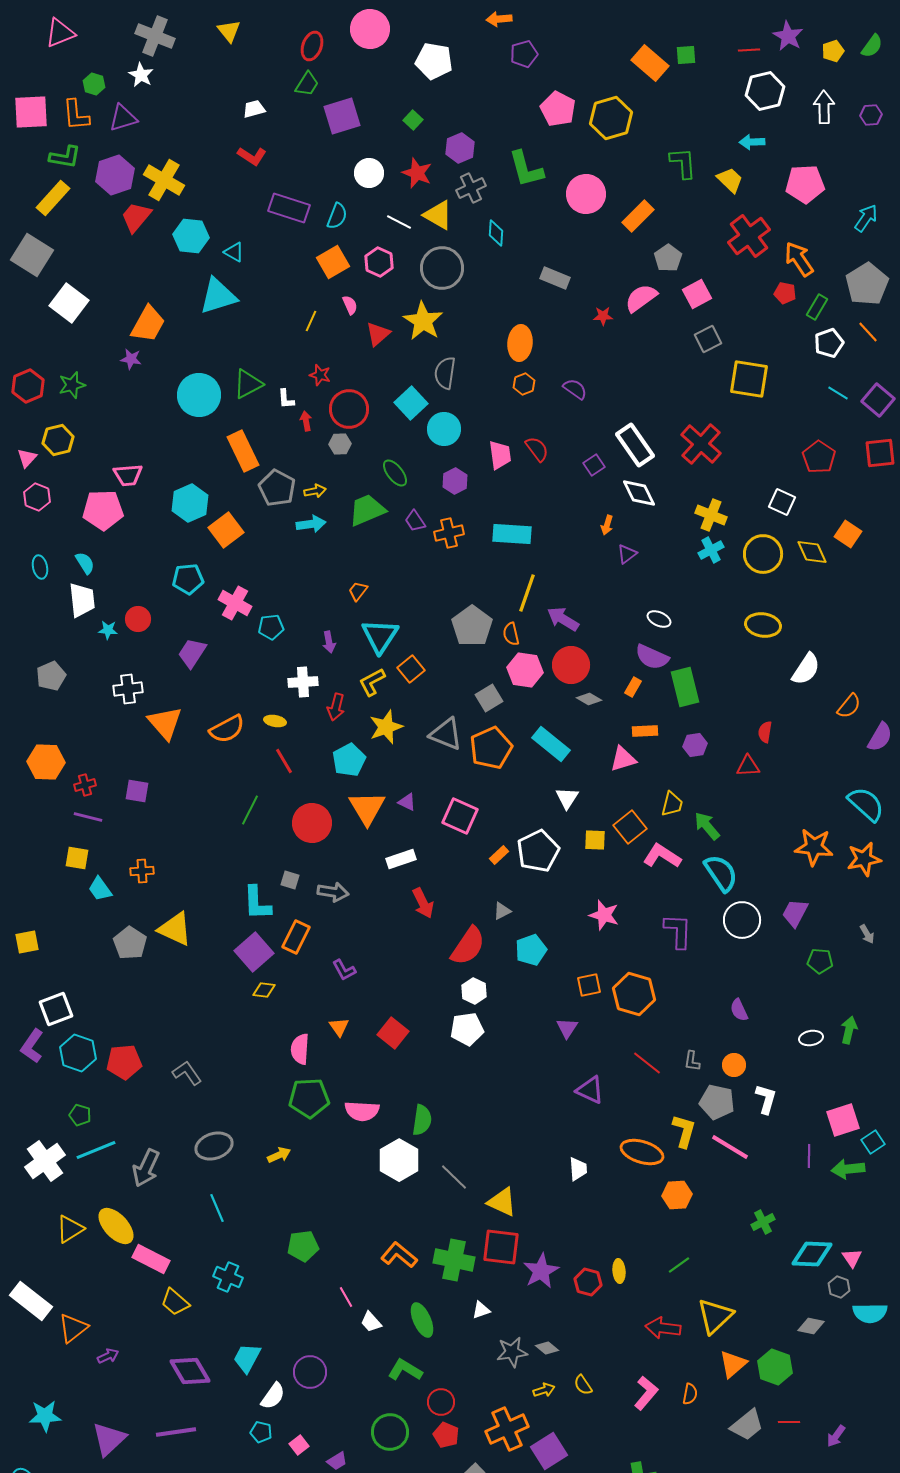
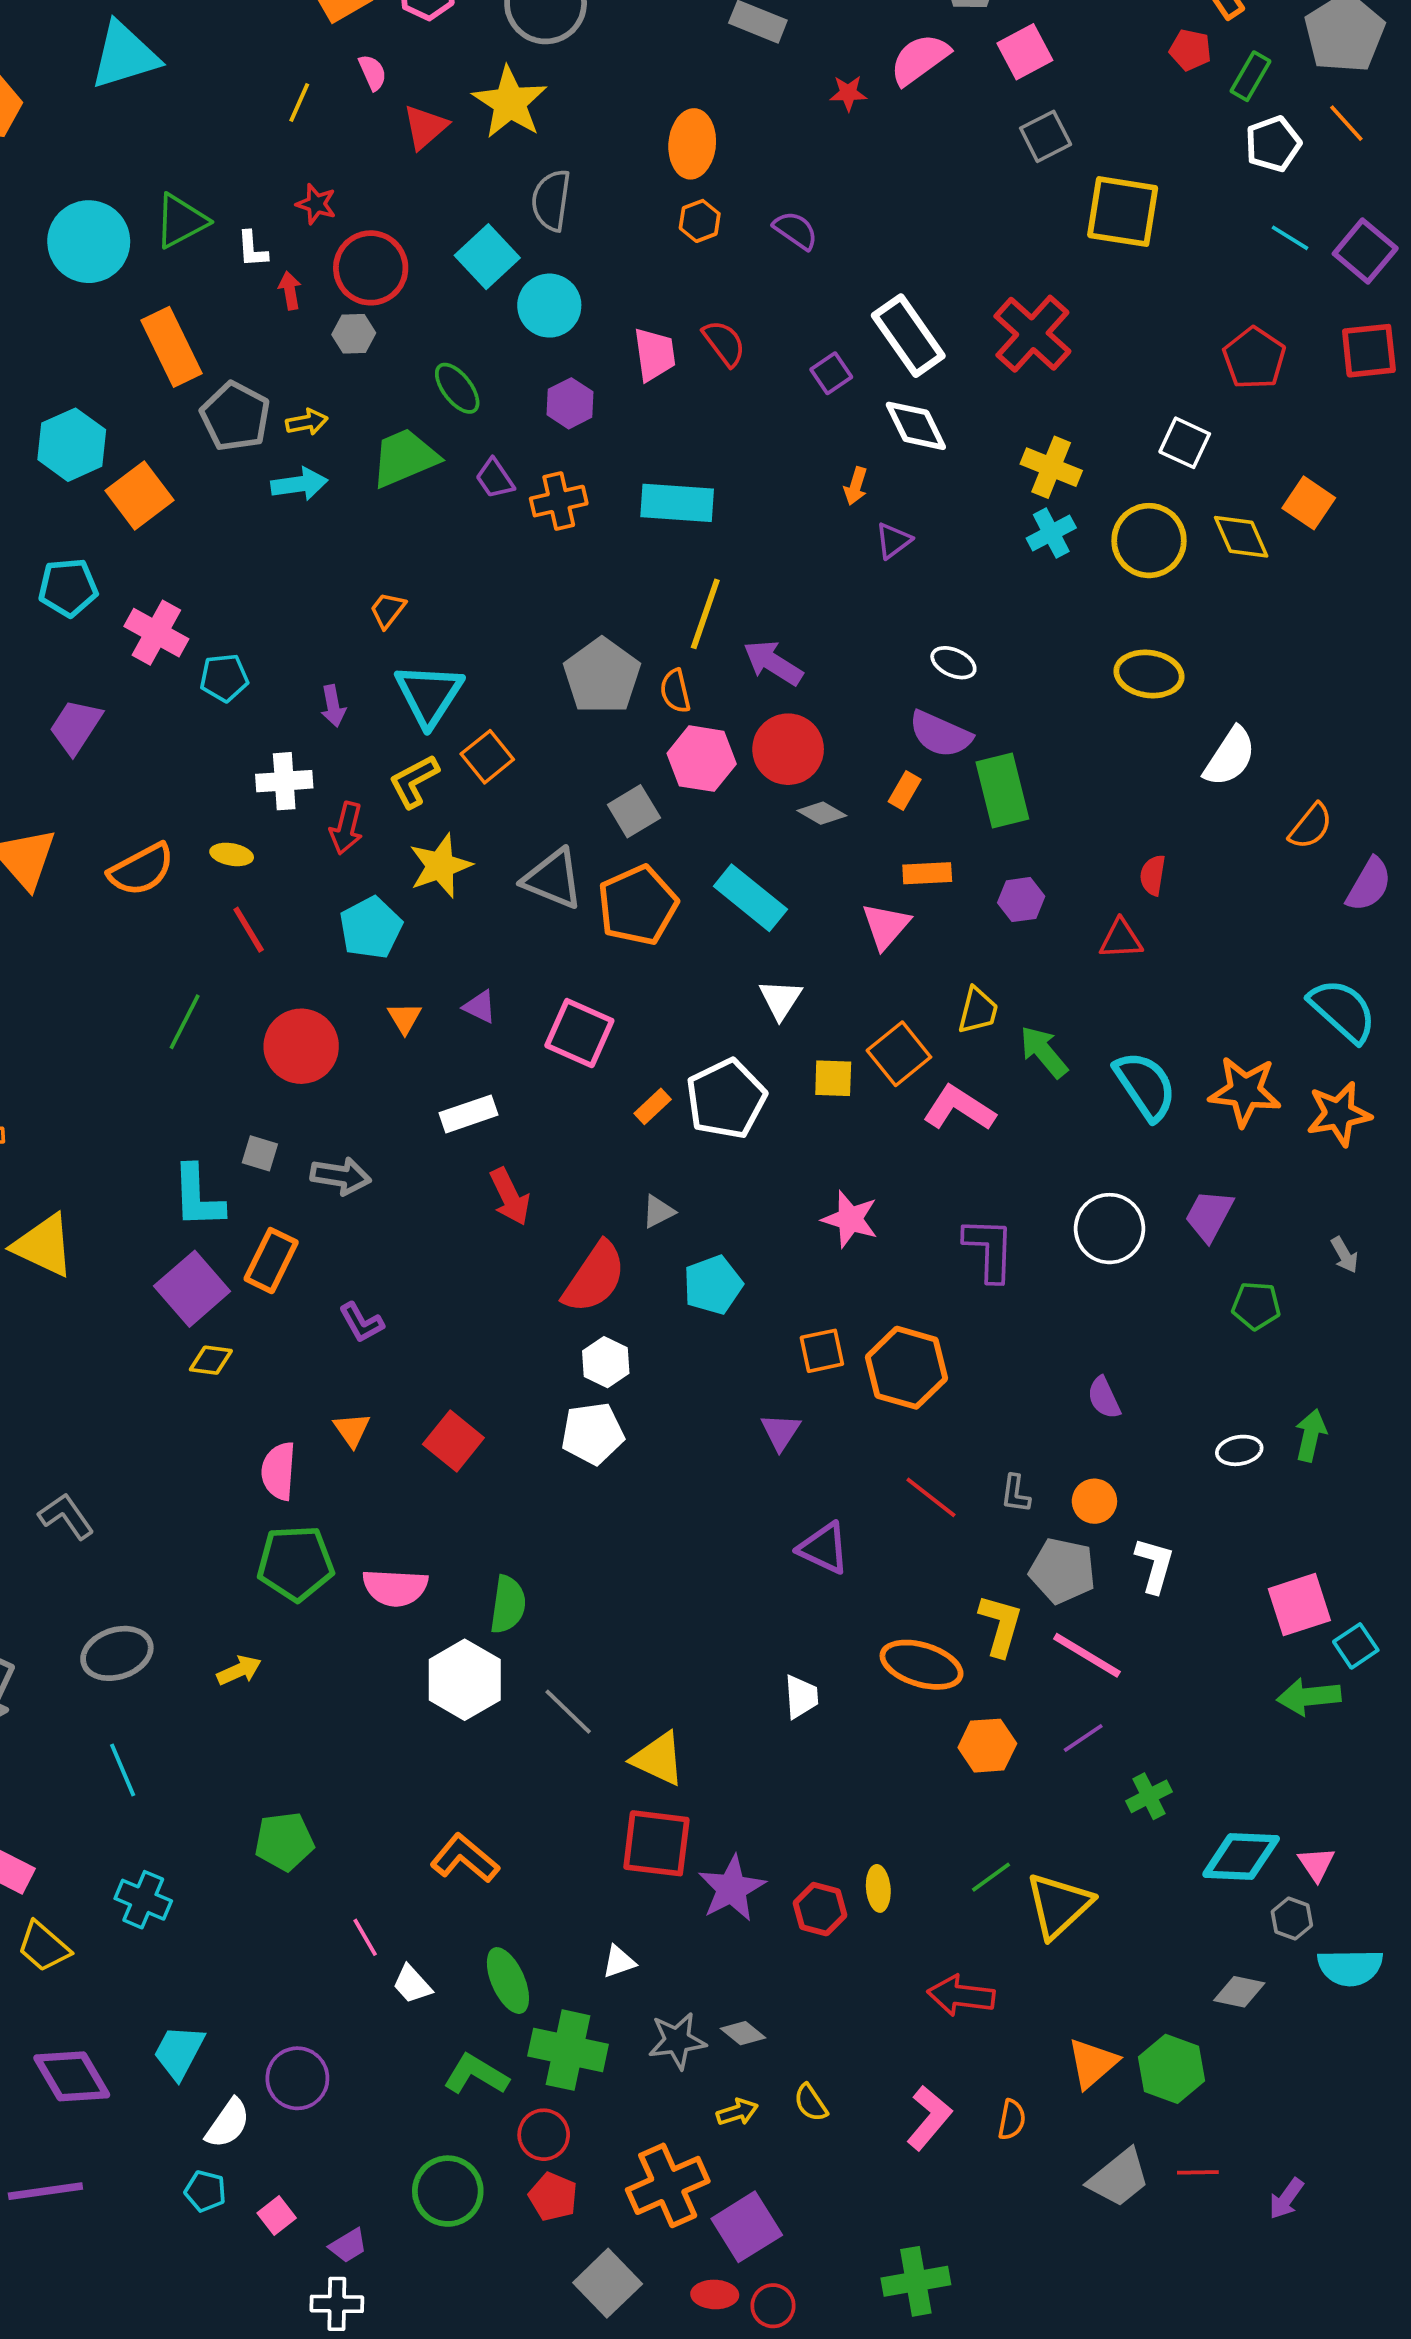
pink triangle: (623, 759) -> (886, 926), turned -32
orange triangle: (367, 808) -> (405, 1018), size x0.5
cyan semicircle: (721, 873) -> (1145, 1086), moved
purple line: (809, 1156) -> (1083, 1738), moved, turned 55
green cross: (454, 1260) -> (568, 2050), moved
yellow triangle: (715, 1316) -> (1059, 1905), moved

